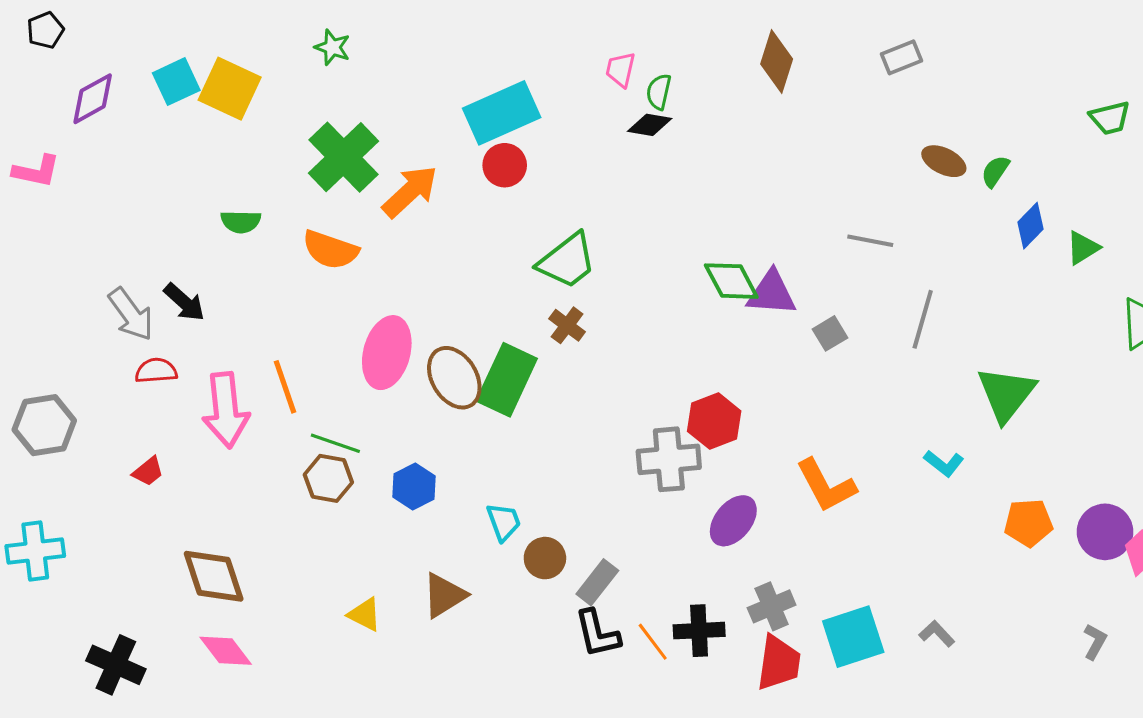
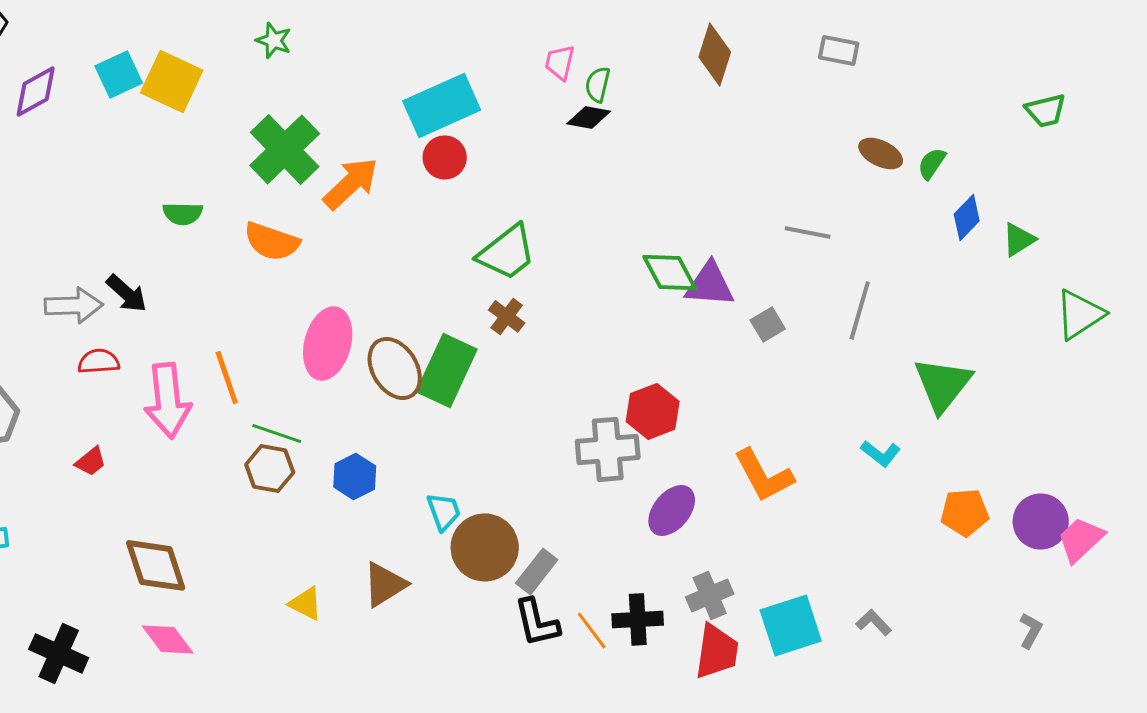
gray rectangle: (902, 57) -> (839, 50), turned 33
gray arrow: (131, 314) -> (74, 305), turned -56
brown circle: (545, 558) -> (485, 547), size x1.6

